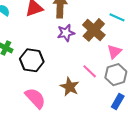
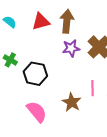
pink line: (90, 71) -> (92, 88), turned 42

